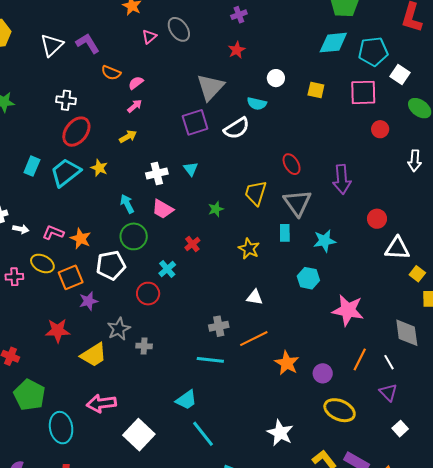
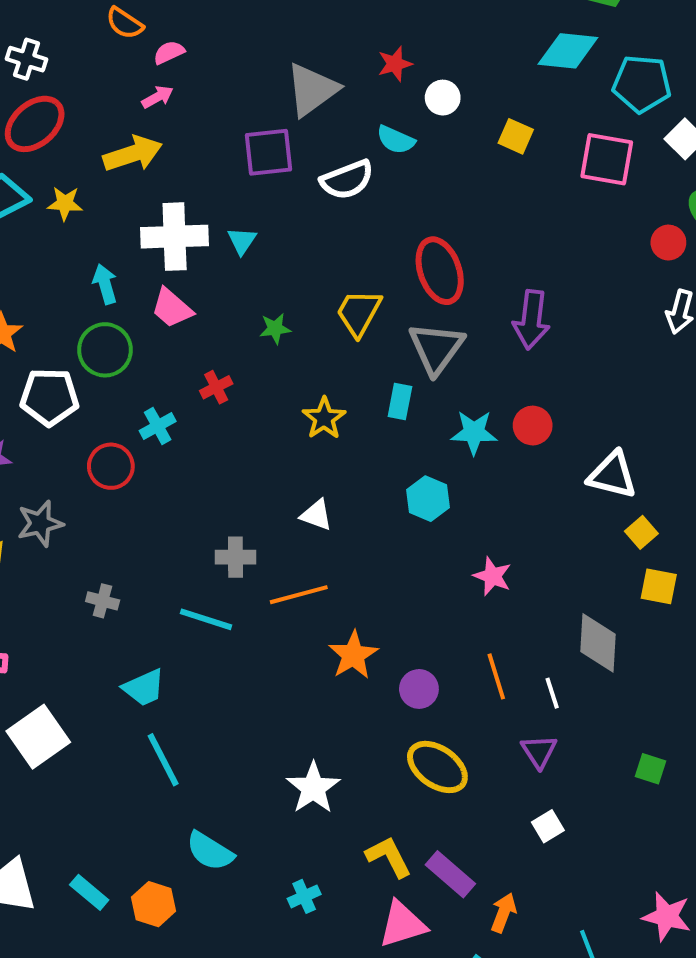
red star: (237, 50) -> (395, 64), moved
red circle: (380, 129) -> (668, 243), moved
yellow arrow: (128, 137) -> (133, 154), size x1.6
red ellipse: (292, 164) -> (440, 271), size x1.5
yellow star: (99, 168) -> (65, 203), turned -30
white cross: (157, 173) -> (175, 237), size x1.5
red circle: (377, 219) -> (533, 426), moved
pink star: (348, 310) -> (492, 576), size x0.6
gray cross: (144, 346) -> (103, 601), moved
orange line: (360, 359) -> (496, 676), turned -55

